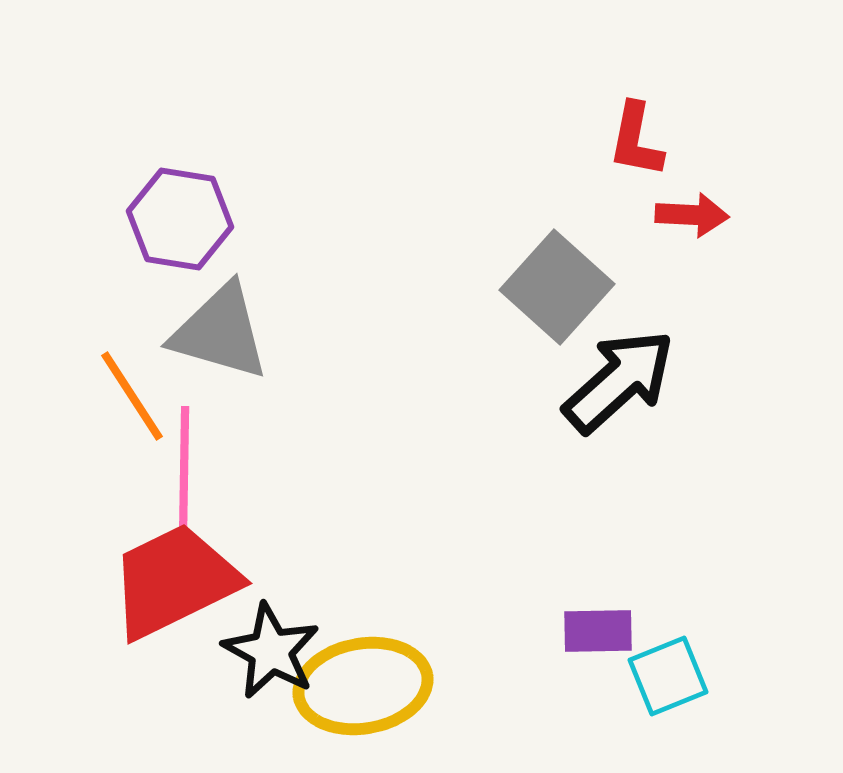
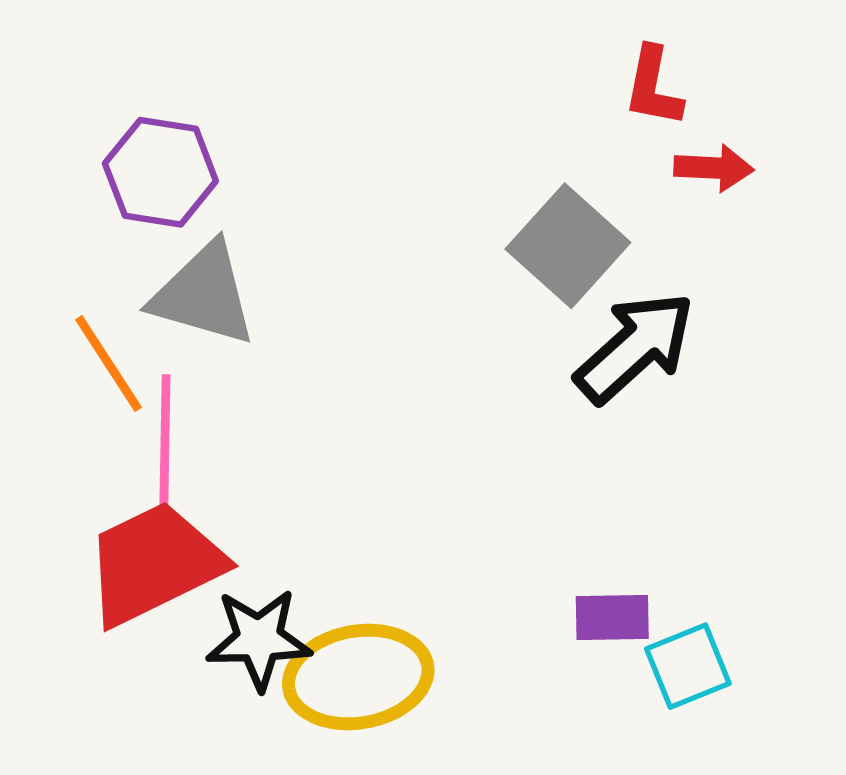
black star: (271, 651) -> (259, 639), turned -30

